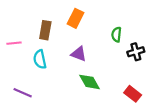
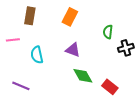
brown rectangle: (45, 30) -> (30, 16), moved
red rectangle: (133, 94) -> (110, 87), moved

